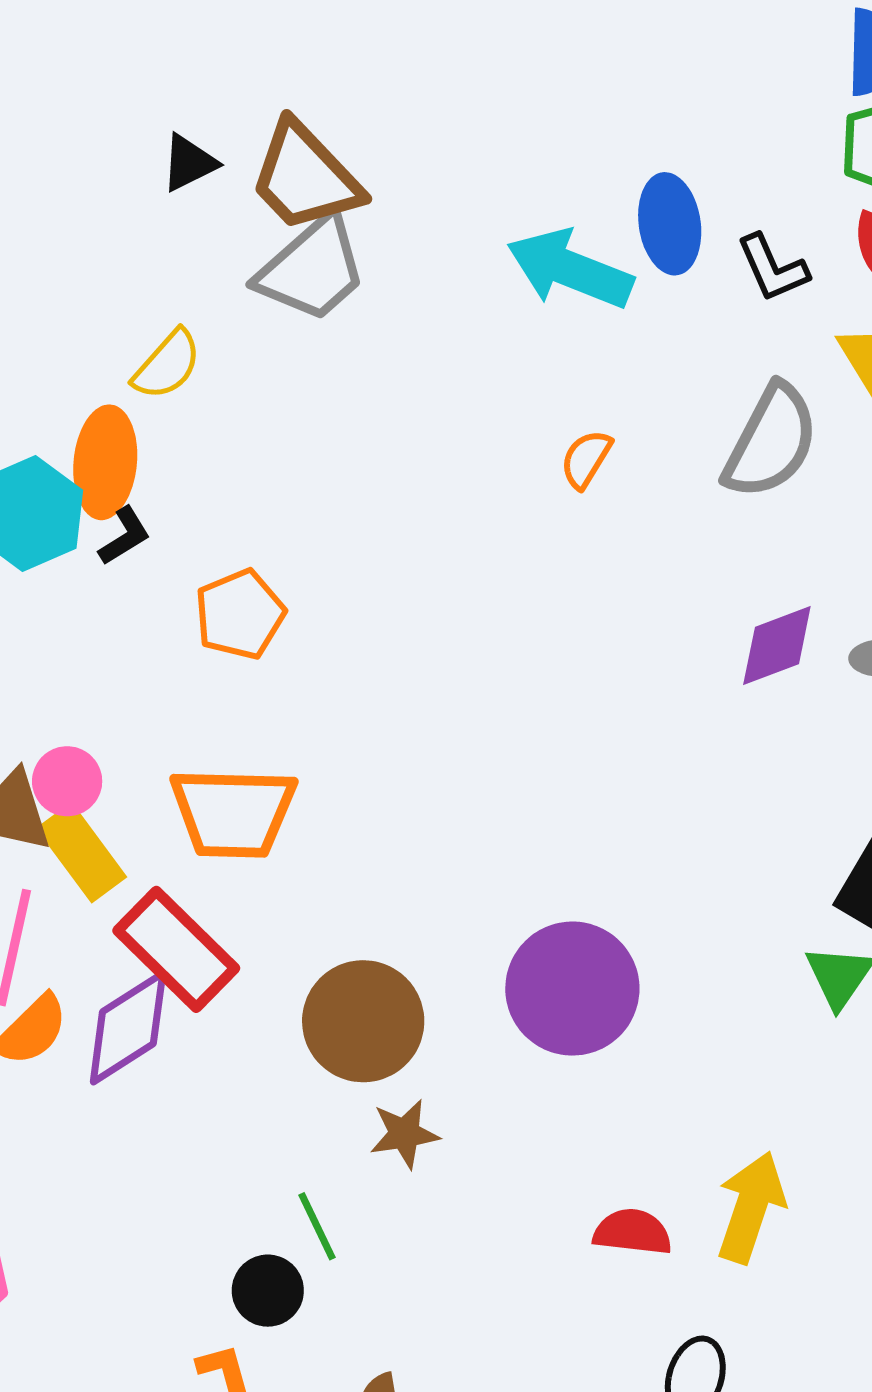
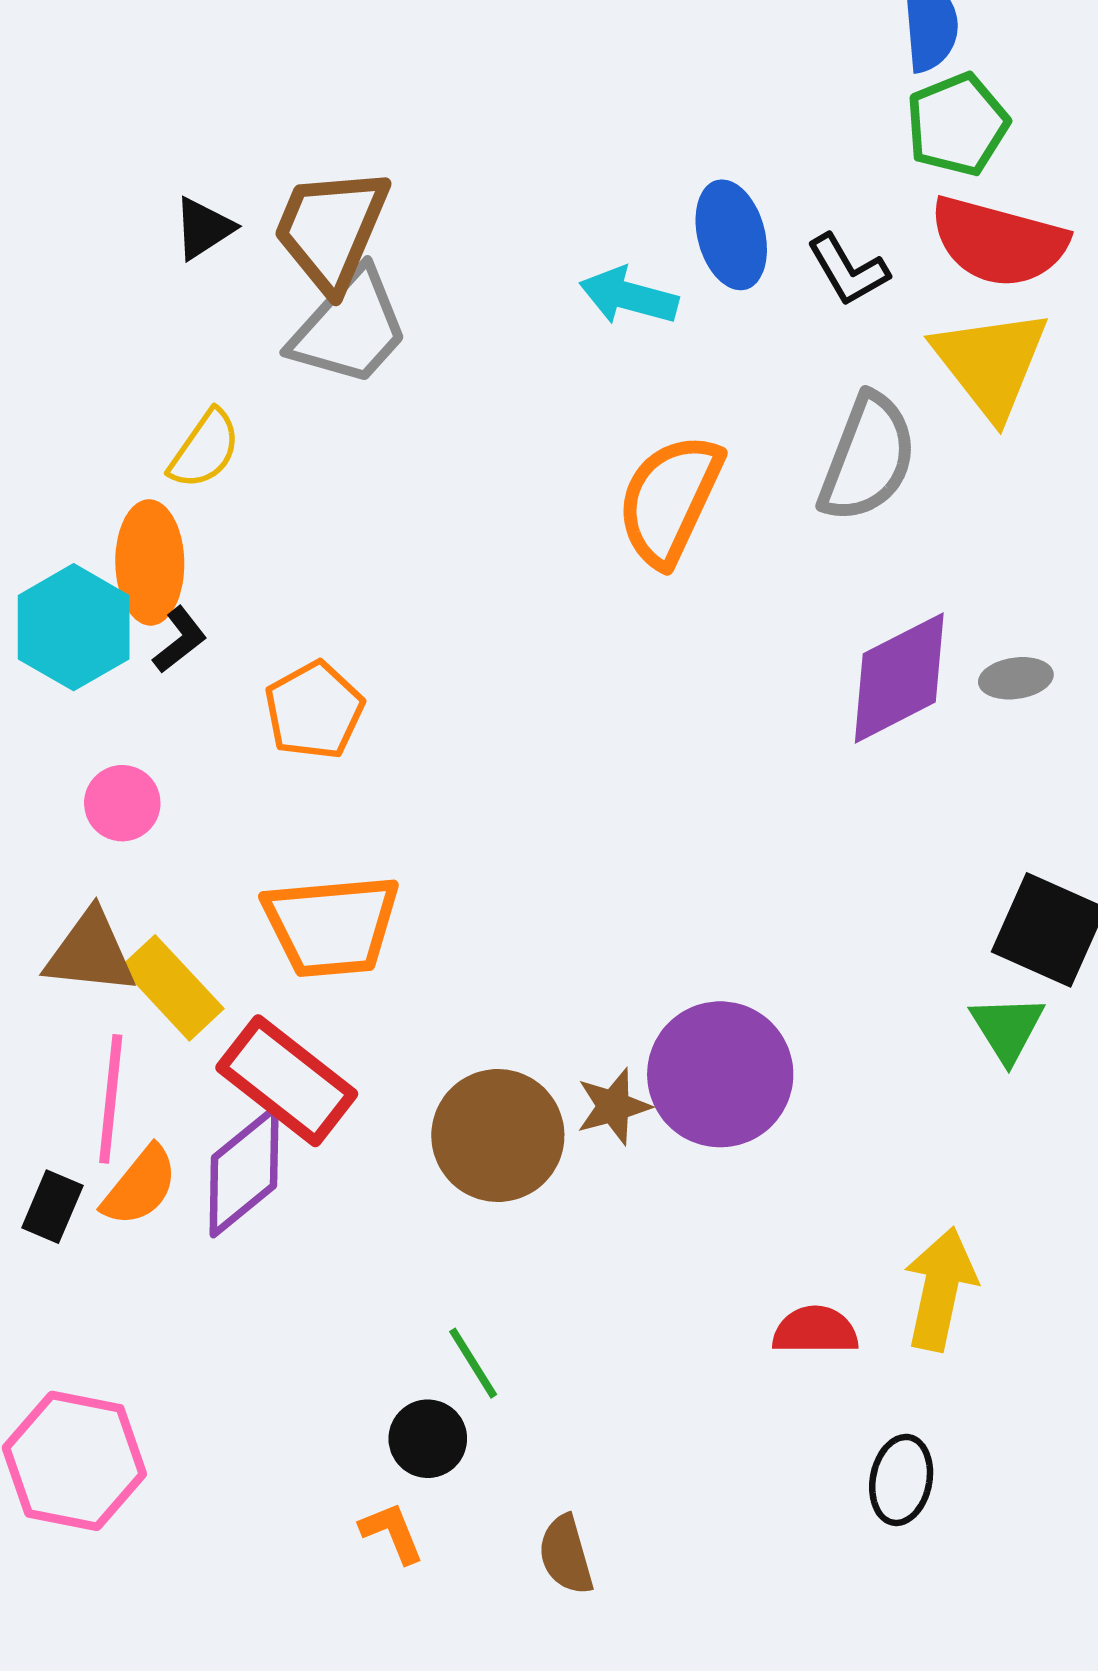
brown trapezoid: (305, 177) -> (331, 229), turned 73
cyan arrow: (570, 269) -> (629, 296), size x0.7
orange semicircle: (586, 459) -> (670, 500), size x2.0
purple diamond: (777, 646) -> (899, 678), size x1.4
pink circle: (67, 781) -> (122, 803), moved
brown star: (404, 1134) -> (613, 1106), moved

